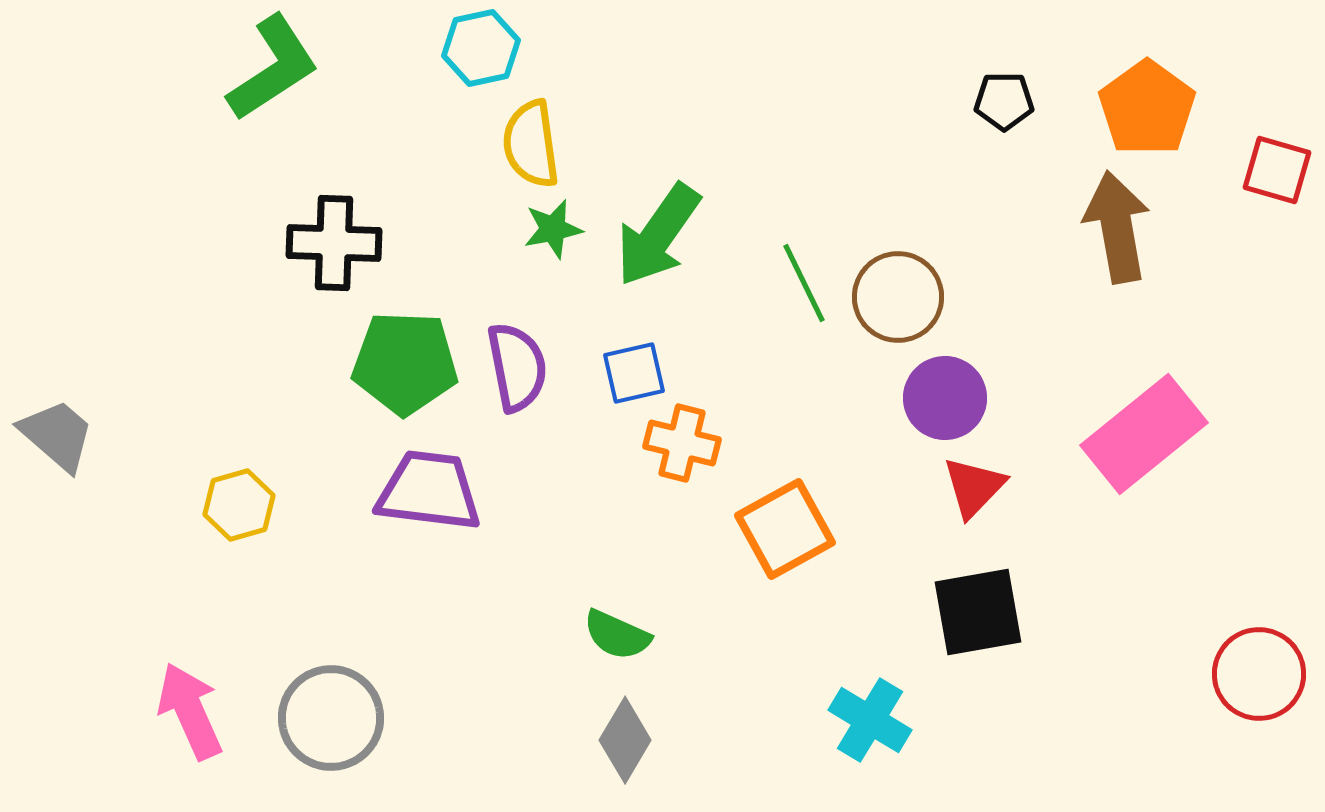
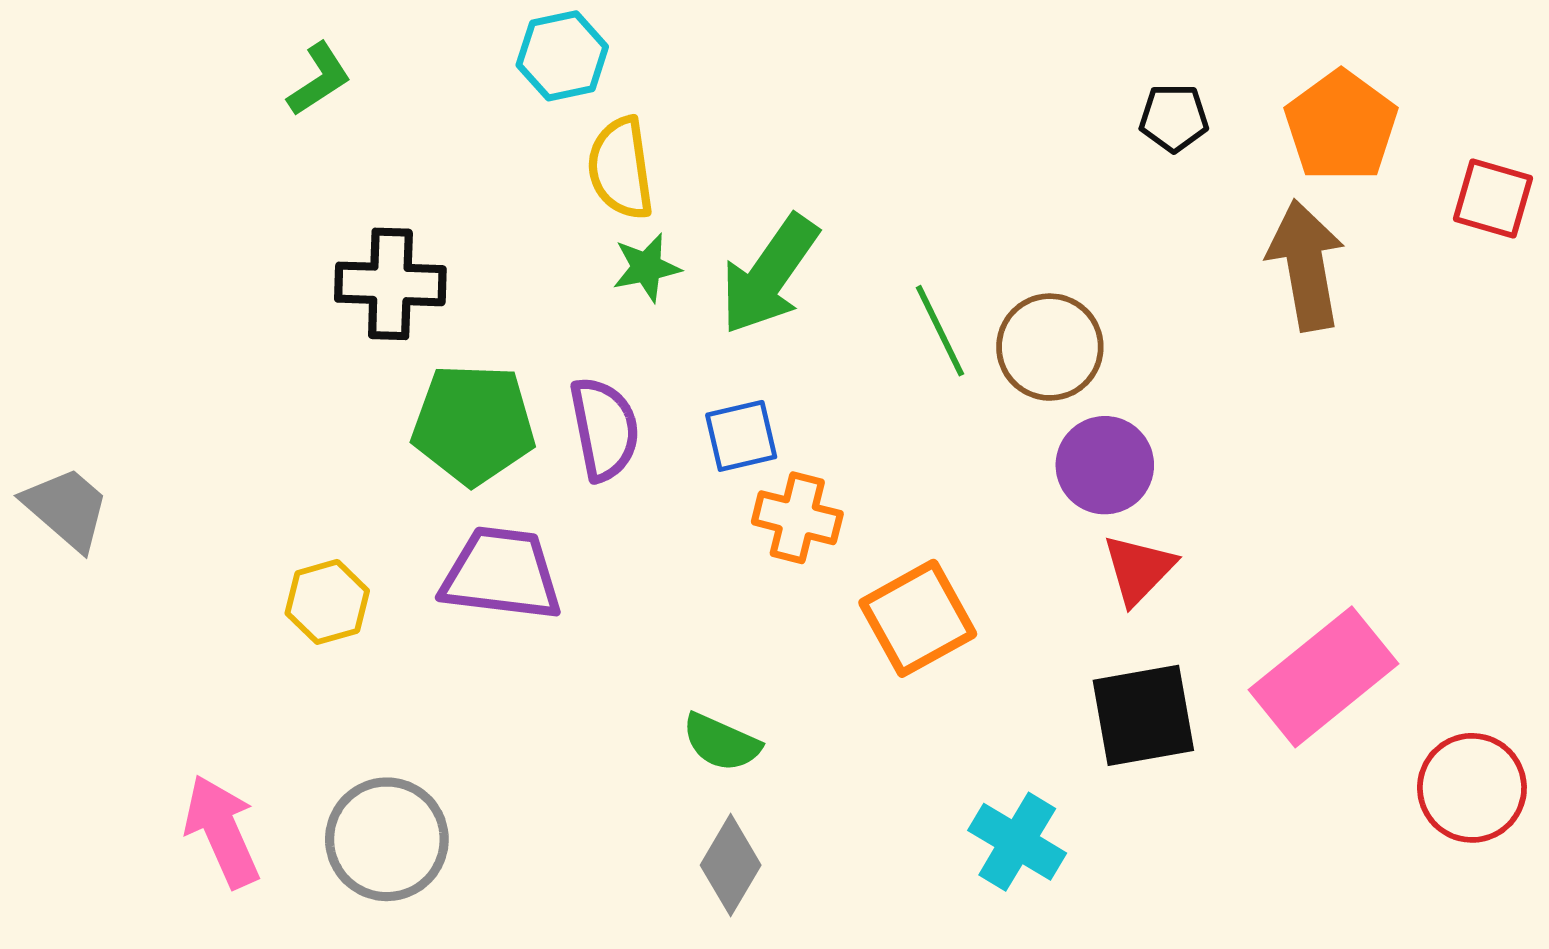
green L-shape: (273, 68) -> (319, 79), size x0.6
pink rectangle: (1144, 434) -> (1323, 677), moved
yellow hexagon: (239, 505) -> (327, 602), moved

